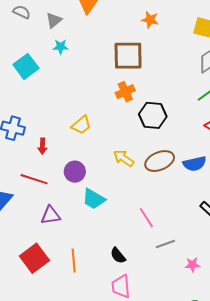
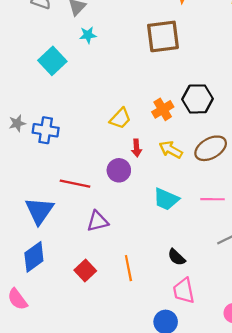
orange cross: (125, 92) -> (163, 109), moved
red arrow: (42, 146) -> (137, 148), moved
cyan trapezoid: (94, 199) -> (166, 199), moved
pink line: (146, 218) -> (213, 199), moved, turned -50
red square: (34, 258) -> (85, 270), size x0.7

